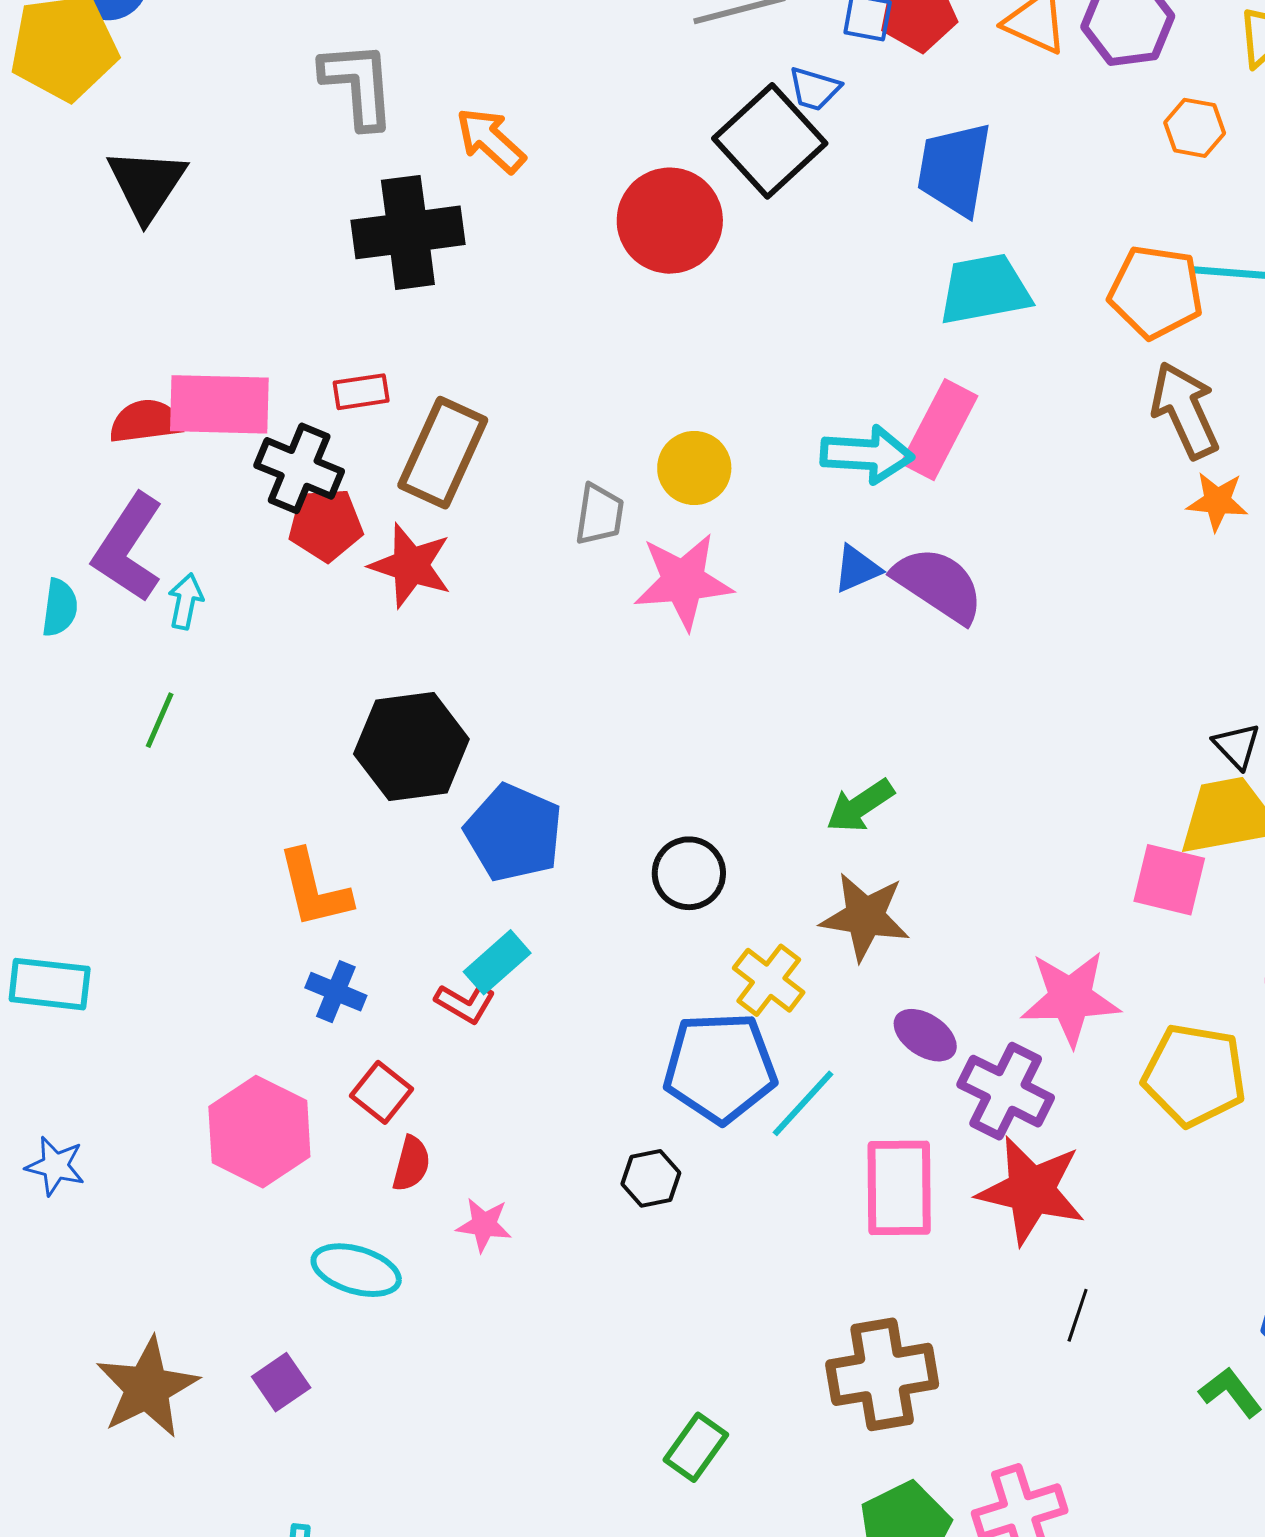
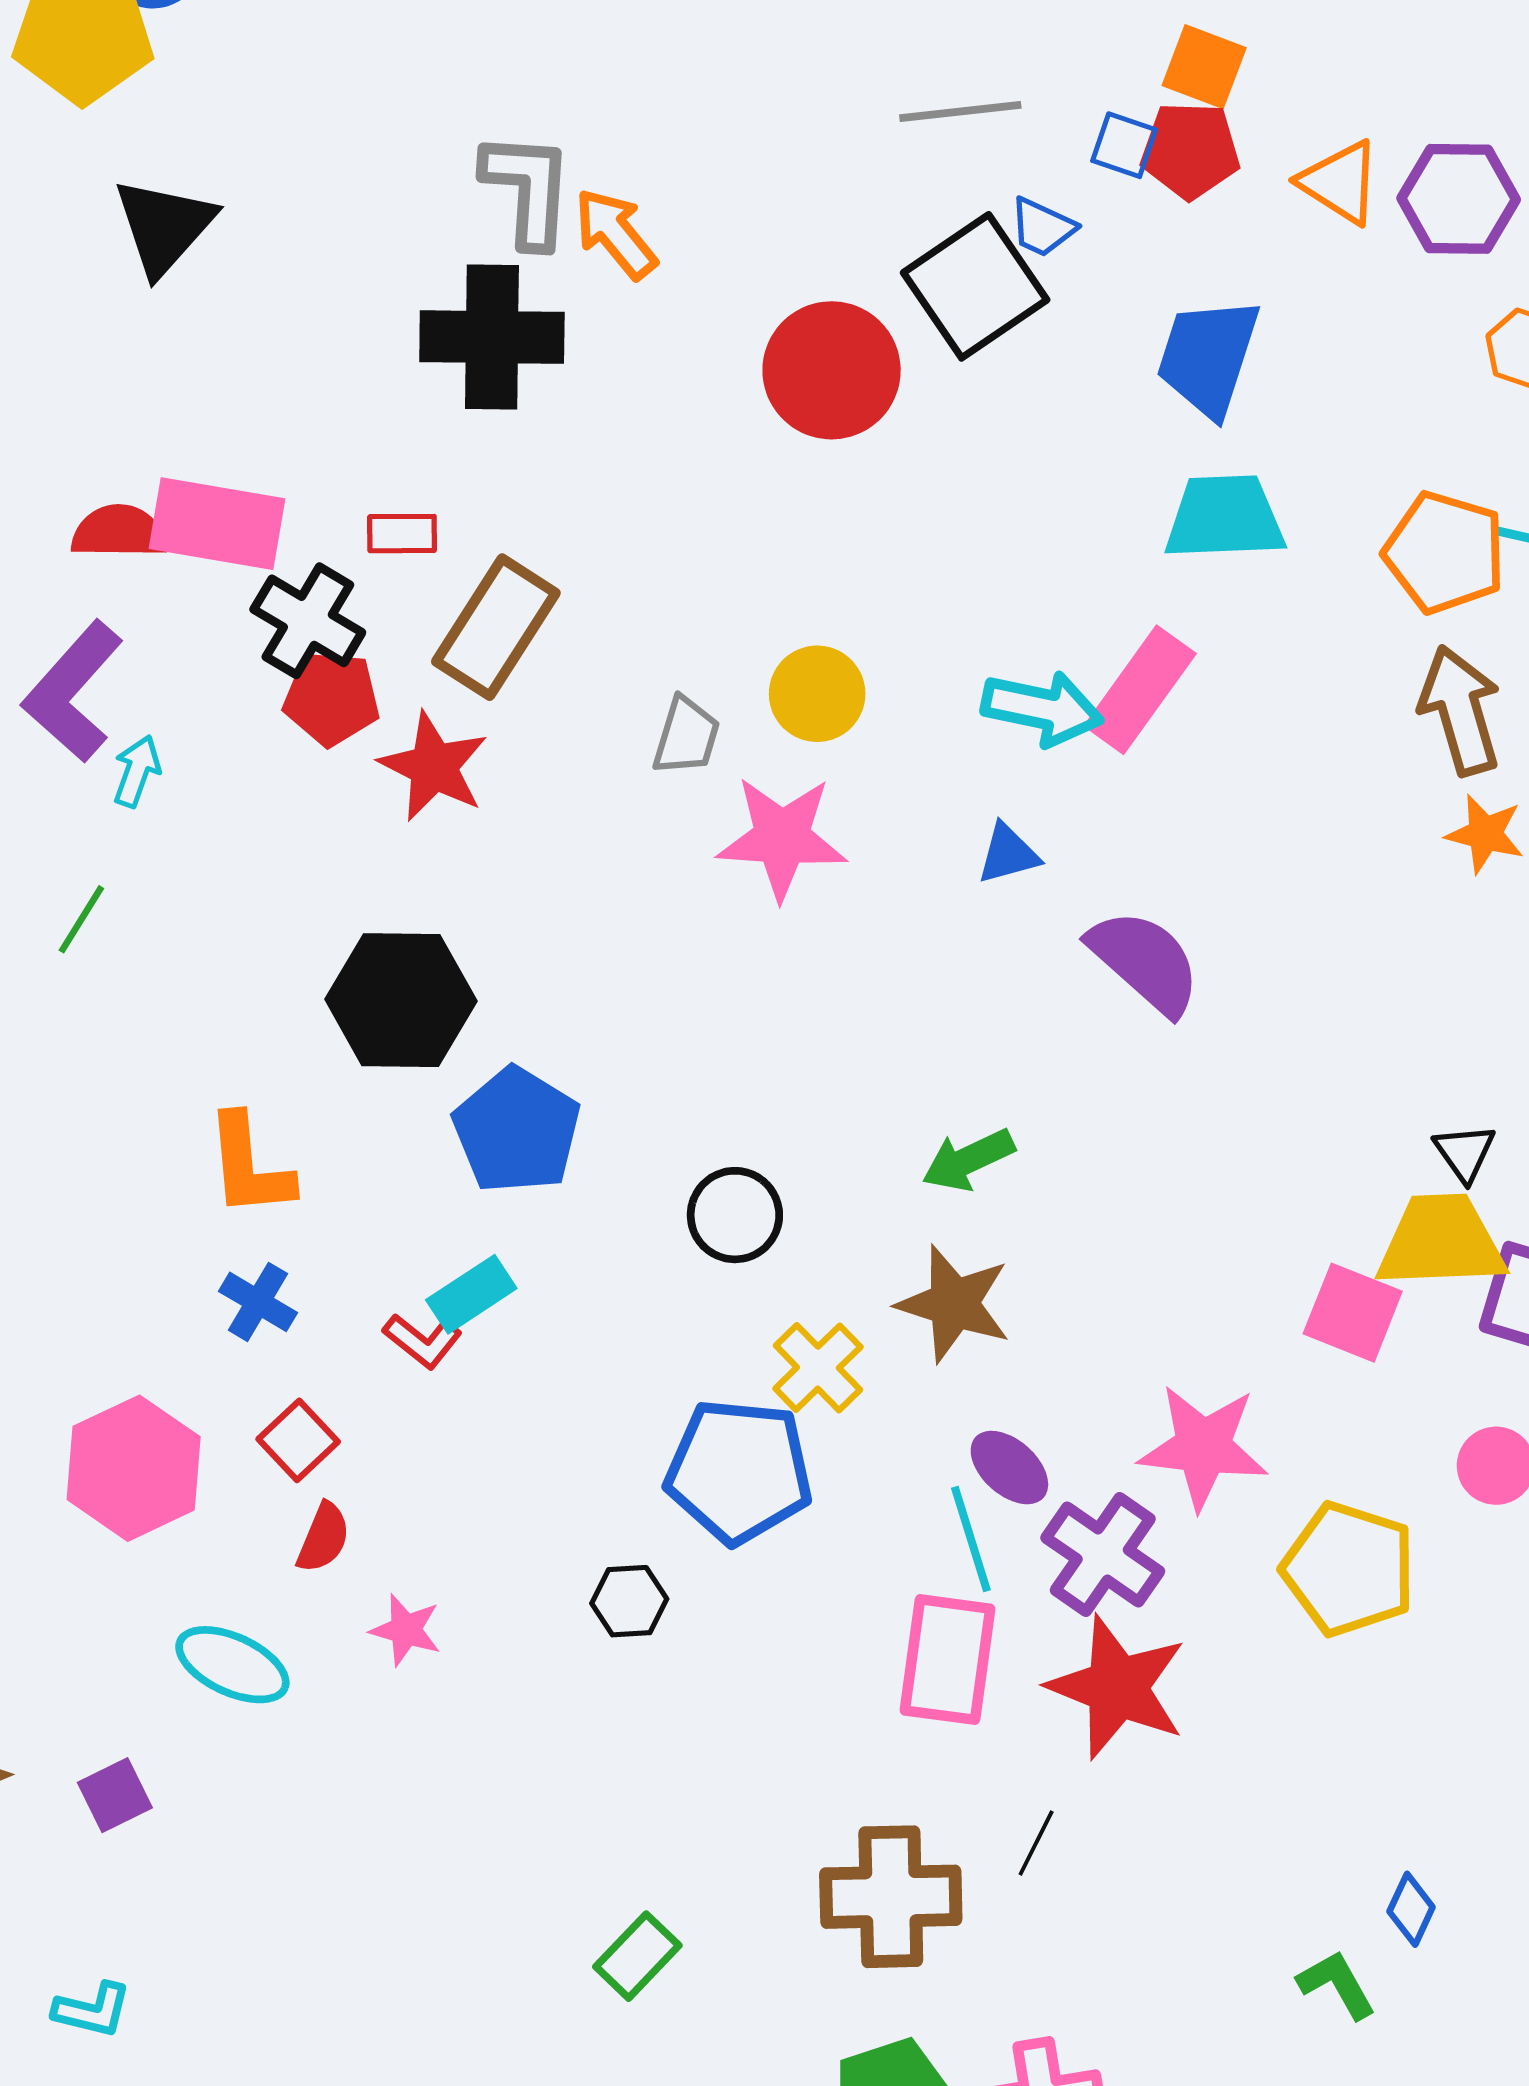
gray L-shape: (358, 85) -> (528, 189), moved
purple semicircle: (938, 585) -> (1145, 962), moved
cyan line: (803, 1103) -> (971, 1539), moved, turned -68
black line: (1078, 1315) -> (1036, 1843), moved

